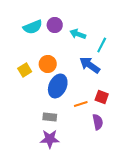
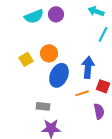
cyan arrow: (78, 34) -> (96, 11), moved
blue arrow: (90, 65) -> (88, 67), moved, turned 60
gray rectangle: (50, 117) -> (43, 106), moved

